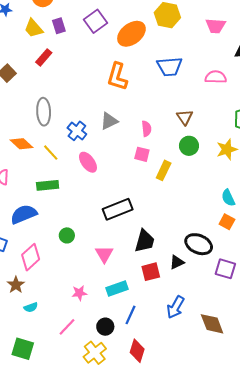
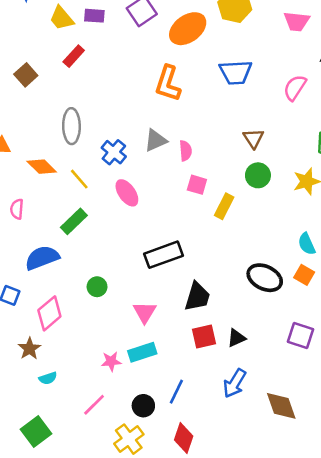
purple rectangle: (59, 26) -> (94, 16), turned -70
pink semicircle: (216, 77) -> (295, 88), turned -60
pink semicircle: (146, 129) -> (186, 151), moved
green rectangle: (48, 185) -> (74, 221), turned -40
black ellipse: (199, 244) -> (265, 278), moved
black triangle: (177, 262) -> (236, 338), moved
cyan rectangle: (117, 289) -> (142, 352), moved
green square: (23, 349) -> (36, 431), turned 35

